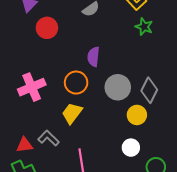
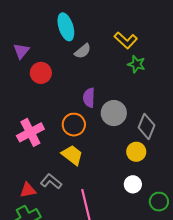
gray circle: (118, 87) -> (114, 113), moved
yellow trapezoid: (72, 113) -> (72, 155), turned 95

